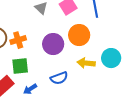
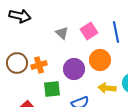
green square: (20, 66) -> (52, 89), moved

